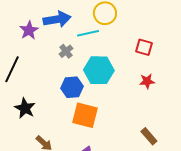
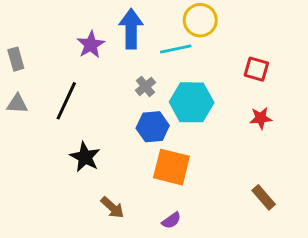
blue arrow: (57, 19) -> (131, 29), turned -80
gray cross: (66, 51) -> (145, 86), moved

